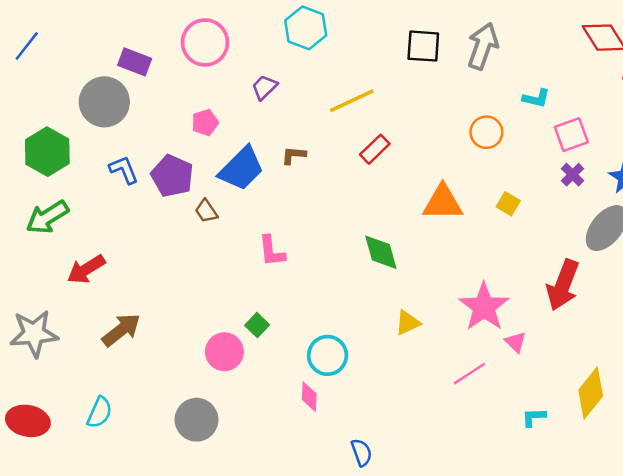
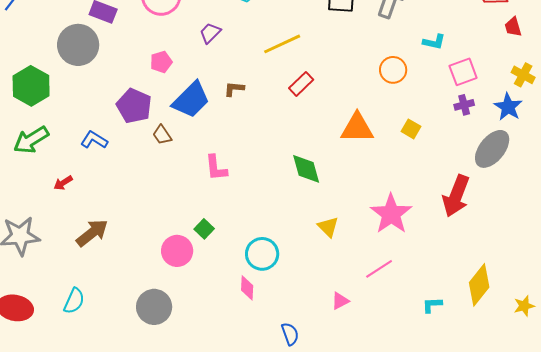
blue L-shape: (124, 170) -> (94, 140), moved, turned -36
purple cross: (573, 175) -> (464, 105), turned 30
red arrow: (86, 269) -> (63, 183), size x0.6
yellow triangle: (408, 323) -> (328, 227), turned -50
pink triangle: (516, 342) -> (340, 301), moved, turned 48

